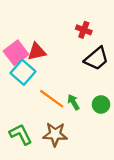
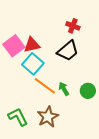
black trapezoid: (96, 59) -> (68, 51), moved
cyan square: (23, 72) -> (33, 64), moved
brown star: (55, 134) -> (48, 117), turned -30

